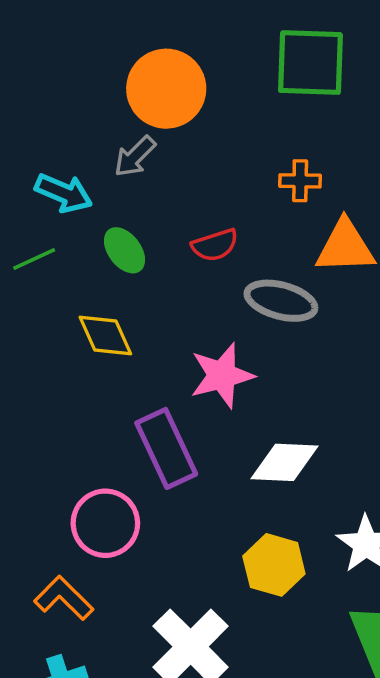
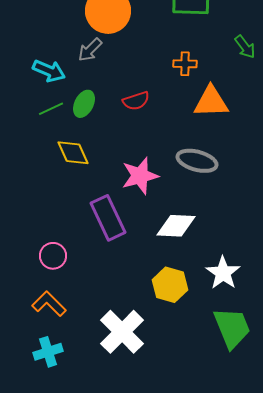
green ellipse: (125, 250) -> (84, 104), turned 64
green line: (34, 259) -> (51, 109), moved
gray ellipse: (281, 301) -> (197, 161), moved
pink circle: (105, 523) -> (53, 256), moved, size x0.7

